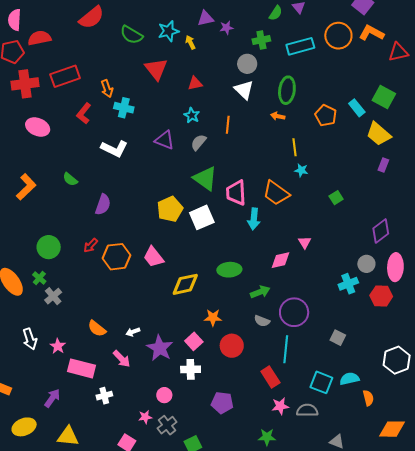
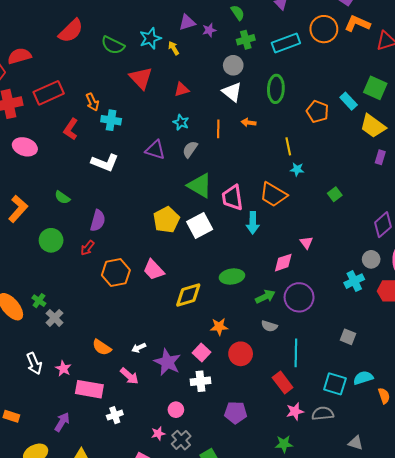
green semicircle: (276, 13) -> (238, 13), moved, turned -63
orange arrow: (278, 116) -> (249, 123), moved
red arrow: (91, 245) -> (87, 248), moved
green circle: (49, 247) -> (51, 240), moved
purple circle: (294, 312) -> (299, 297), moved

